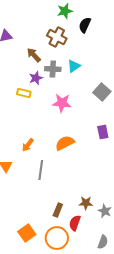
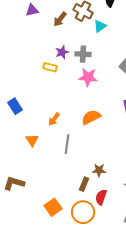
brown arrow: (34, 55) -> (60, 19), moved, turned -98
cyan triangle: (74, 66) -> (100, 26), moved
gray cross: (53, 69) -> (83, 54), moved
brown star: (86, 203) -> (99, 170), moved

